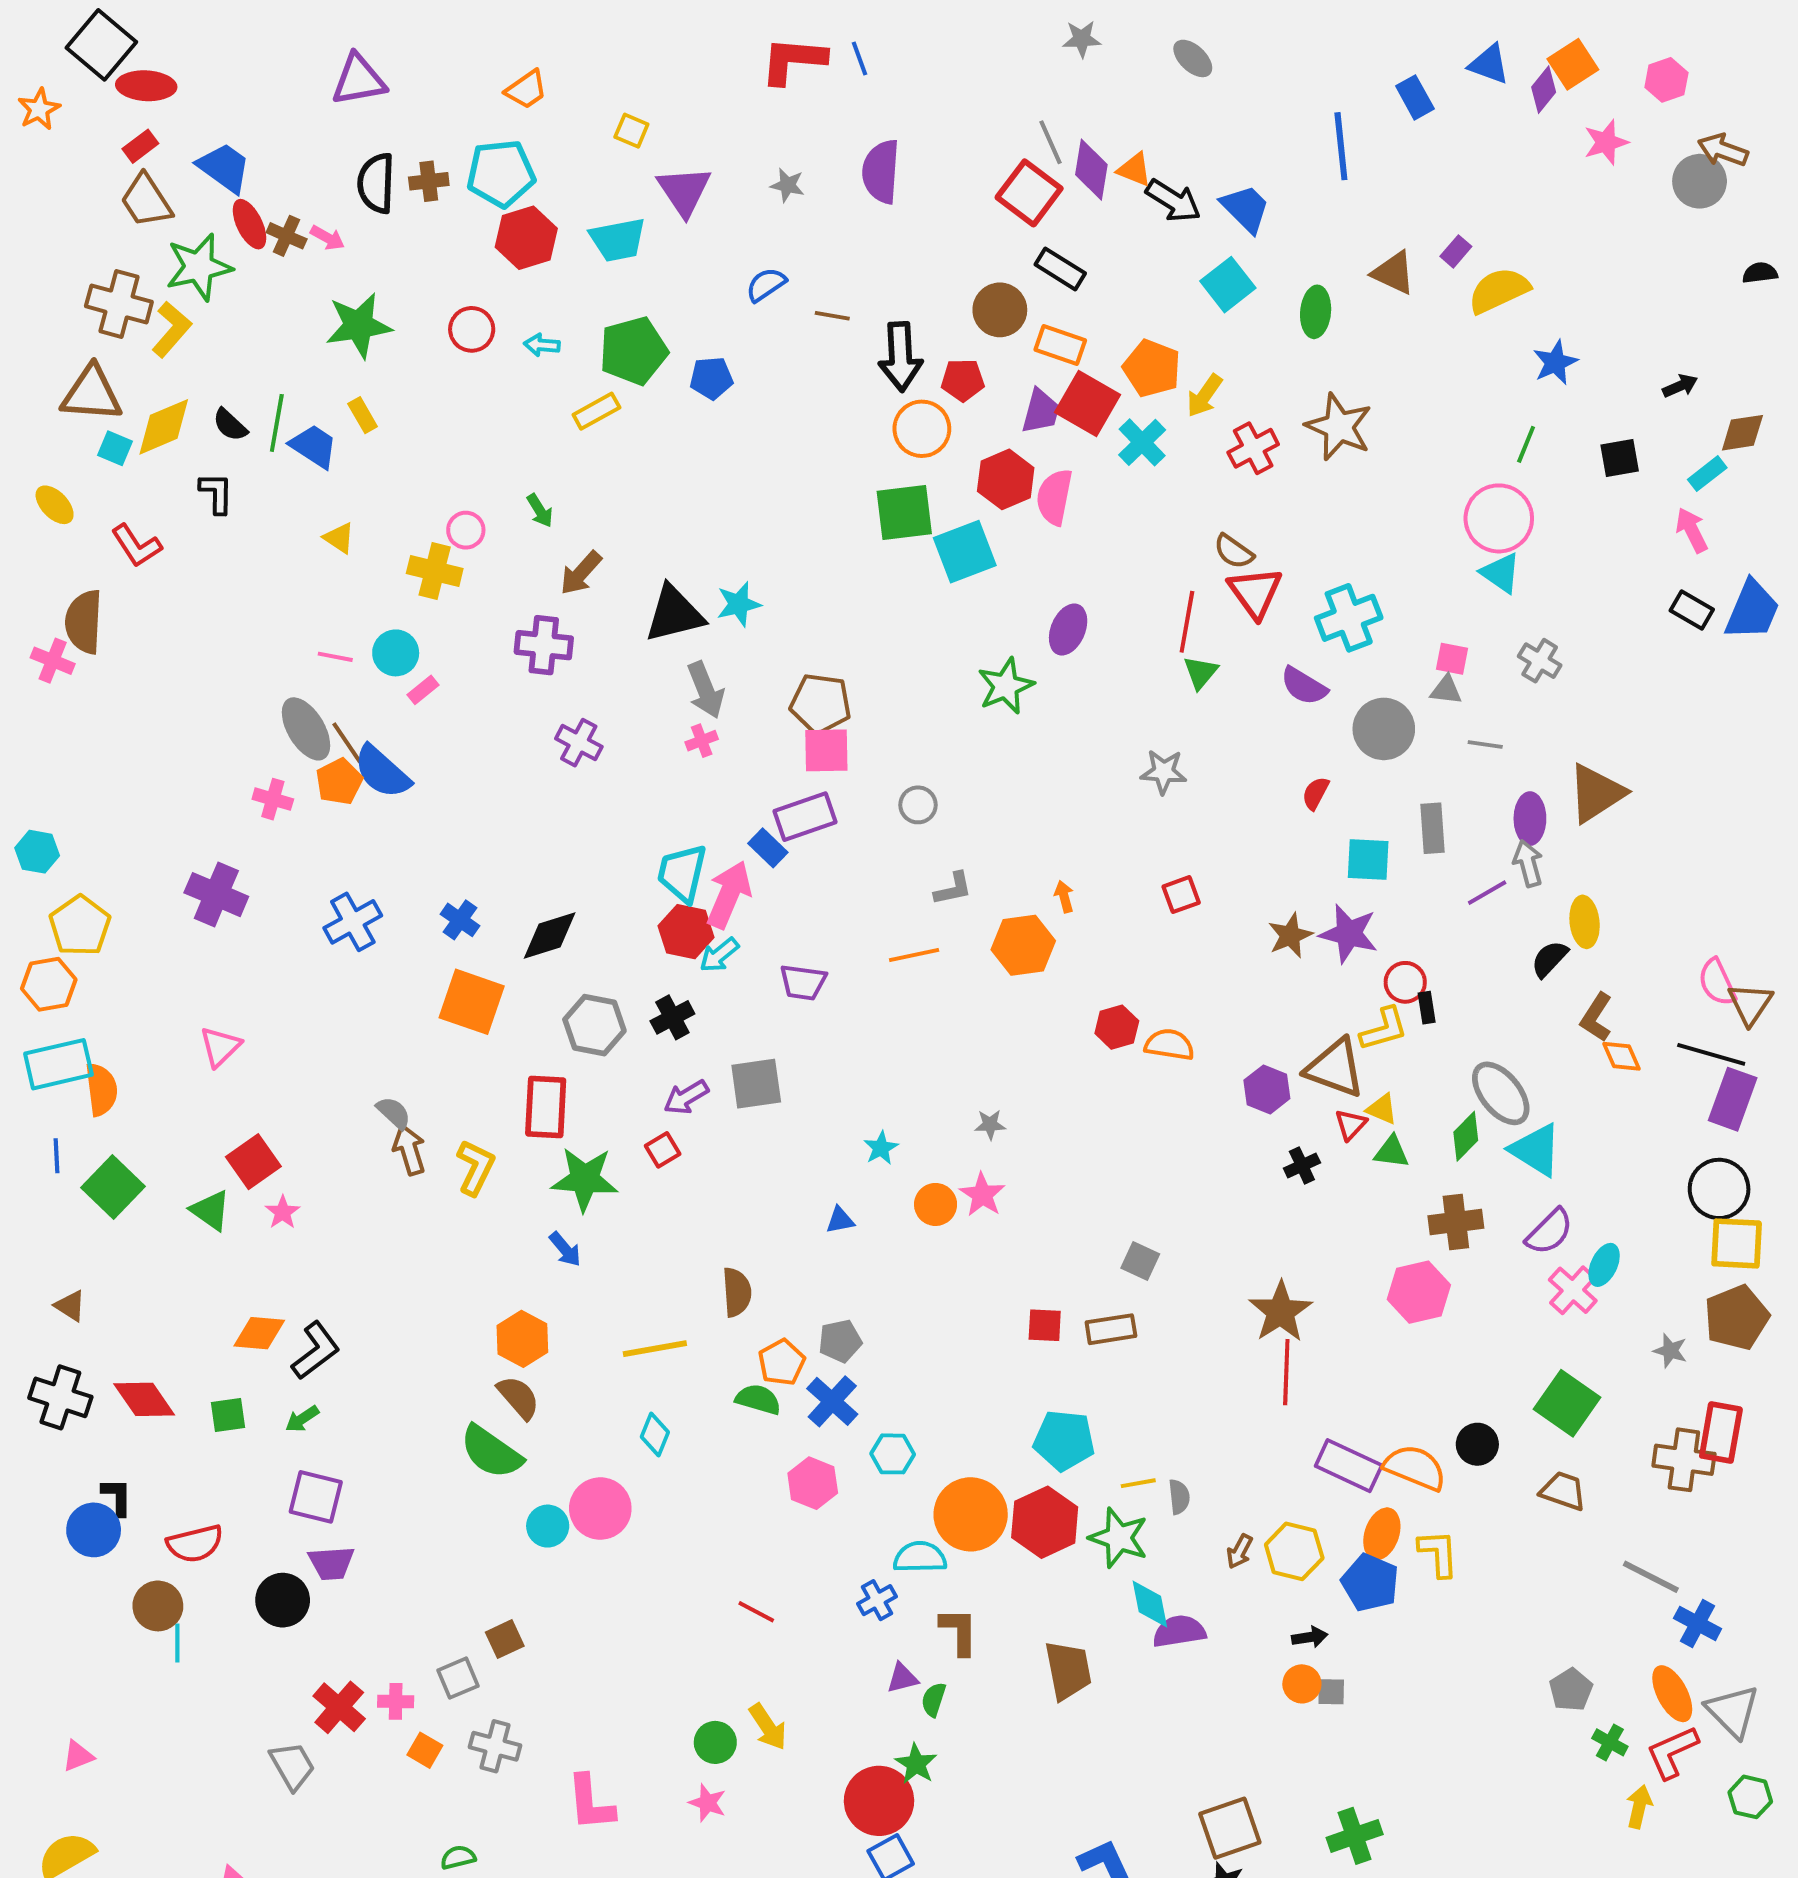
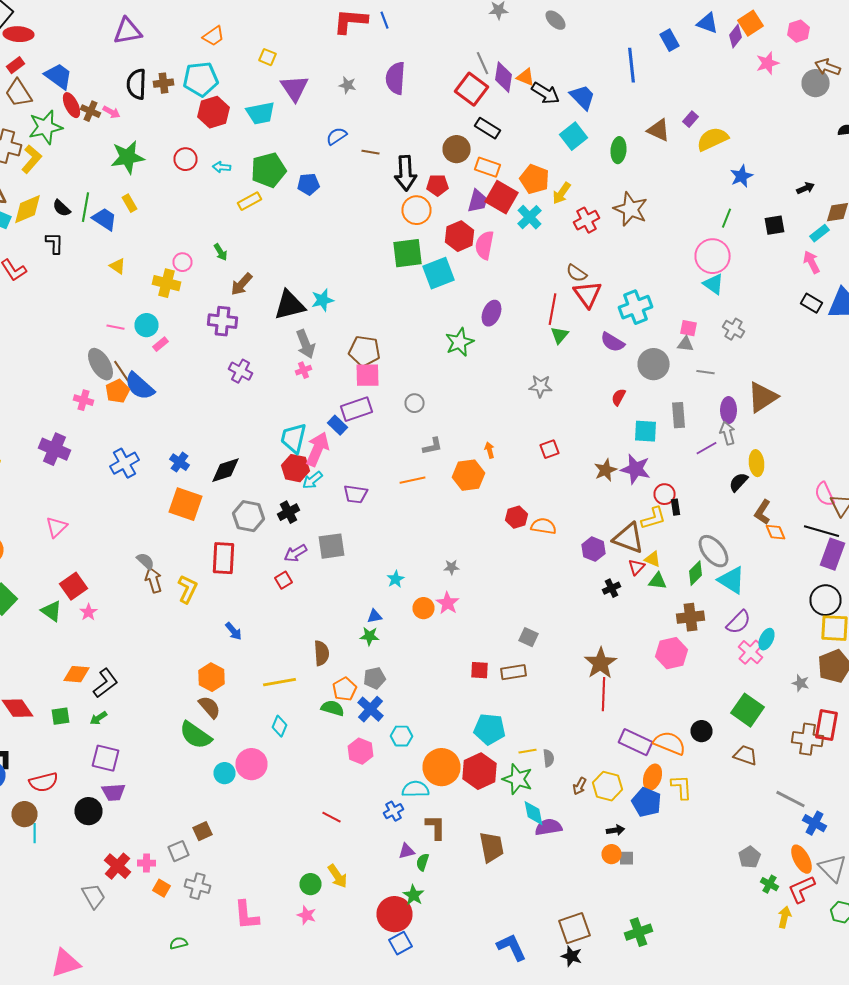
green star: (585, 1179) -> (370, 636), moved, size x0.6

